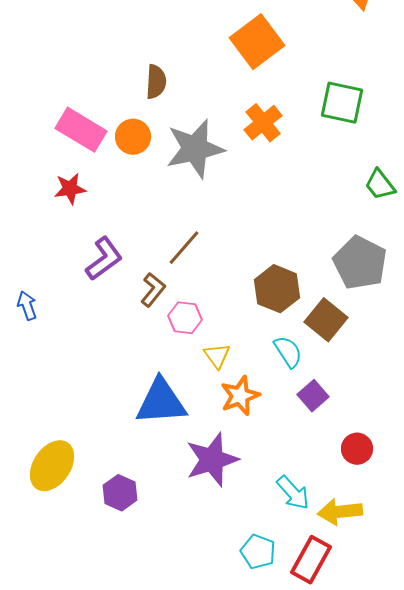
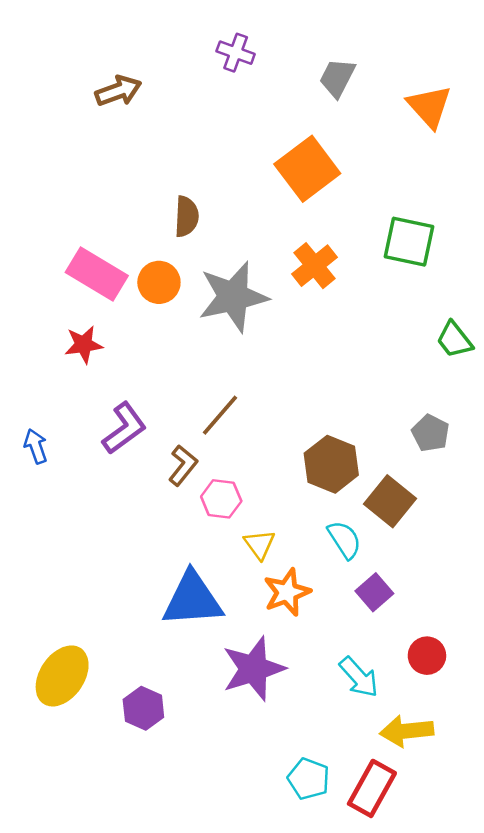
gray pentagon: (360, 263) -> (431, 433), size x0.6
blue arrow: (27, 306) -> (36, 446), moved
cyan arrow: (293, 493) -> (359, 677), moved

